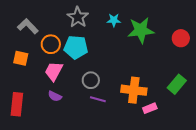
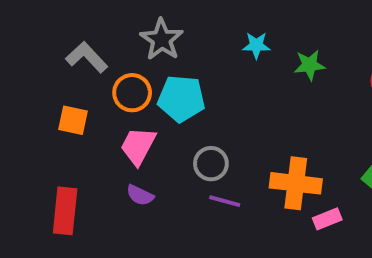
gray star: (78, 17) -> (162, 39), moved
green star: (141, 30) -> (310, 65), size x0.6

